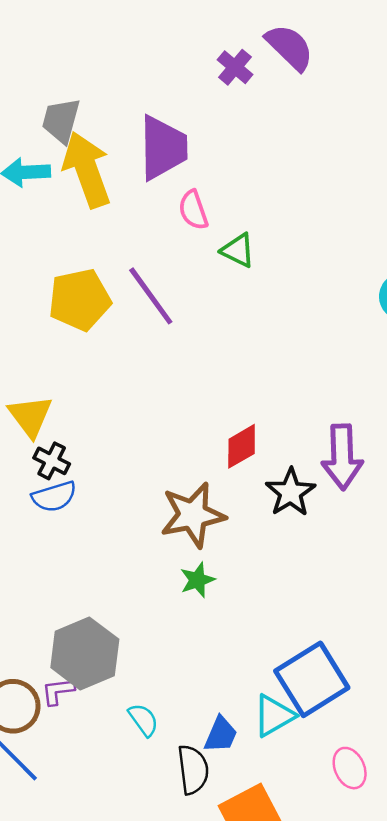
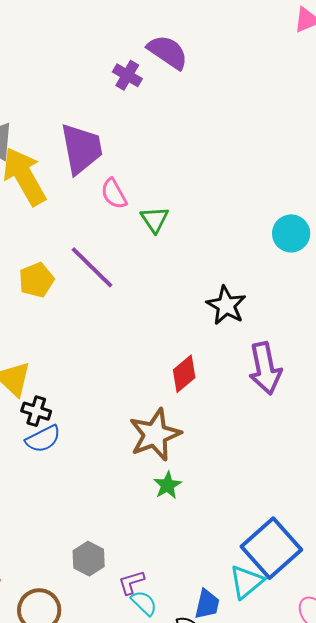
green triangle: (238, 250) -> (155, 220), turned 40
yellow pentagon: (80, 300) -> (36, 280), size x0.7
black star: (290, 492) -> (226, 305), moved
gray hexagon: (85, 653) -> (89, 559), size x0.6
purple L-shape: (58, 691) -> (131, 582), moved

